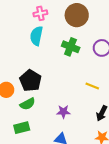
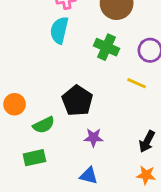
black pentagon: (30, 81) -> (77, 101), moved
yellow line: (92, 86) -> (137, 83), moved

